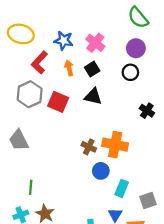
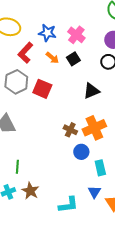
orange arrow: (69, 68) -> (52, 58), turned 144
black triangle: (93, 96) -> (91, 91), moved, turned -36
orange cross: (115, 145) -> (94, 128), turned -35
cyan rectangle: (122, 188) -> (100, 168), turned -35

